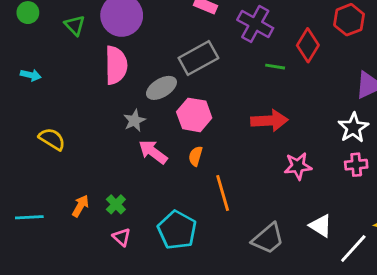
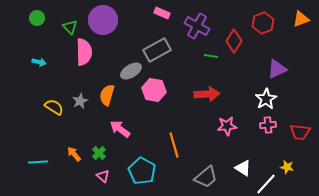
pink semicircle: (116, 65) -> (84, 52), moved
gray star: (134, 121) -> (80, 101), moved
pink arrow: (153, 152) -> (120, 129), moved
orange semicircle: (196, 156) -> (107, 95), moved, size x1.5
orange arrow: (80, 206) -> (74, 154), turned -70

